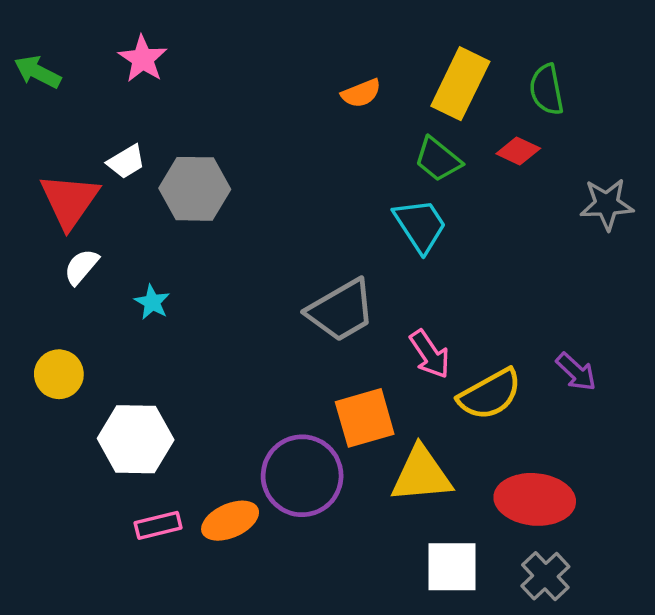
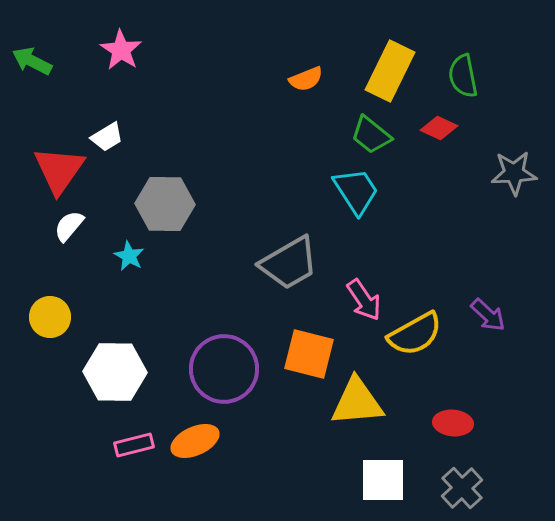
gray hexagon: (195, 189) -> (165, 204), moved
orange square: (365, 418) -> (309, 354), turned 30
purple circle: (302, 476) -> (224, 369), moved
red ellipse: (535, 499) -> (453, 423), size x0.6

